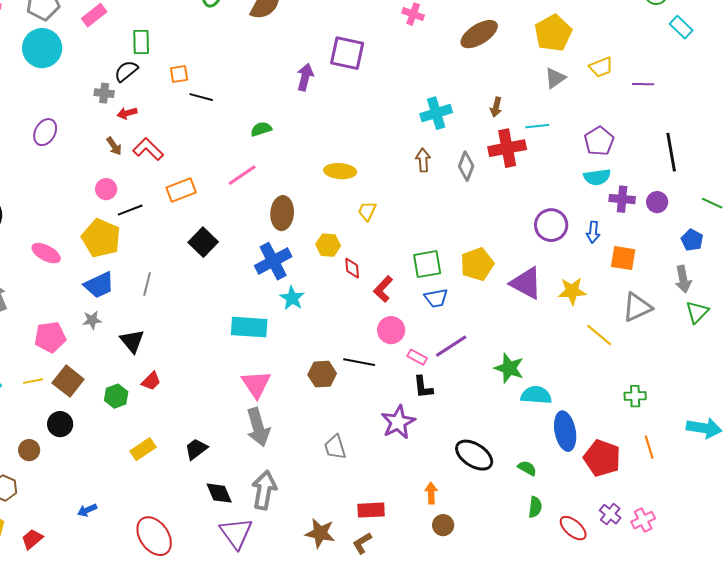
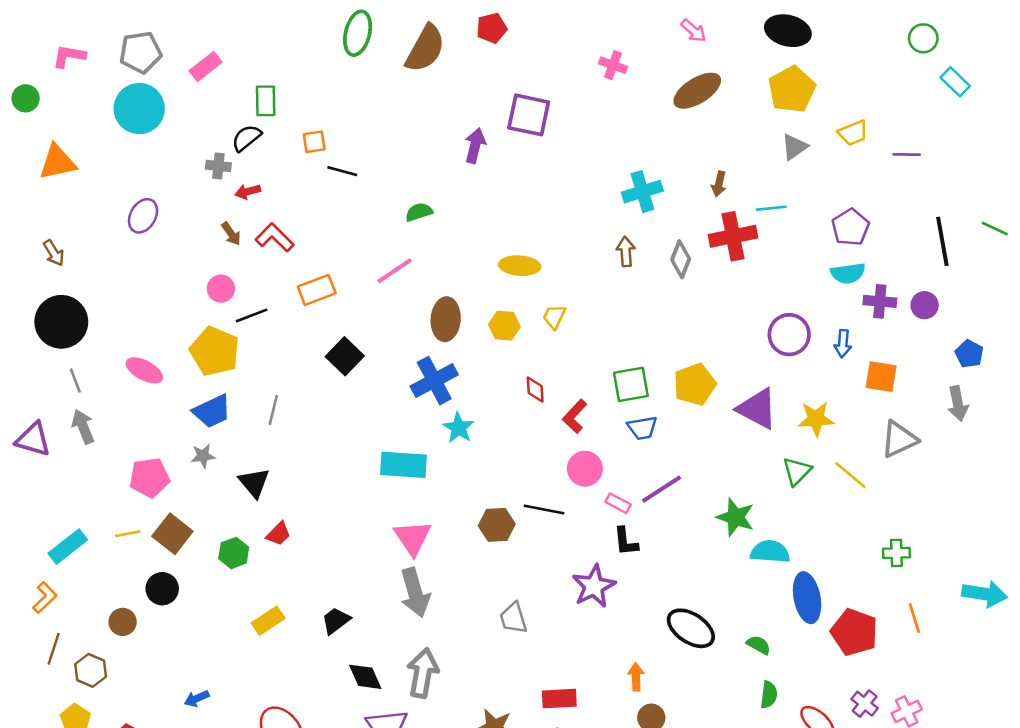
green line: (712, 203) -> (995, 229), moved
yellow hexagon: (328, 245) -> (504, 326), moved
green triangle: (697, 312) -> (797, 471), moved

